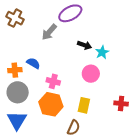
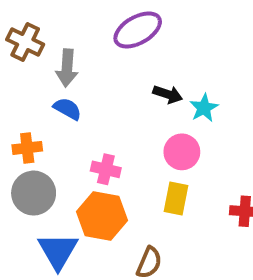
gray arrow: (49, 32) -> (67, 68), moved, turned -36
blue semicircle: (33, 63) -> (67, 109), moved
yellow rectangle: (84, 105) -> (176, 198), moved
blue triangle: (17, 120) -> (58, 251), moved

